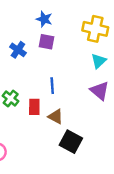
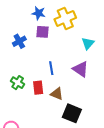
yellow cross: (95, 29) -> (65, 18), moved, turned -30
blue cross: (18, 50) -> (19, 41), turned 32
purple triangle: (100, 91) -> (80, 69), moved

